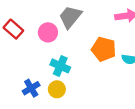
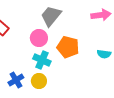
pink circle: (48, 32) -> (39, 38), moved
orange pentagon: (104, 49) -> (68, 47), moved

